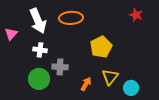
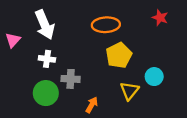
orange ellipse: (71, 18) -> (106, 25), moved
orange arrow: (86, 84) -> (92, 105), moved
cyan circle: (131, 88) -> (154, 77), moved

